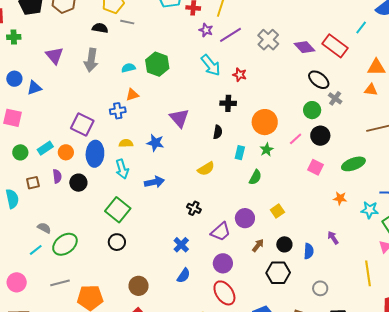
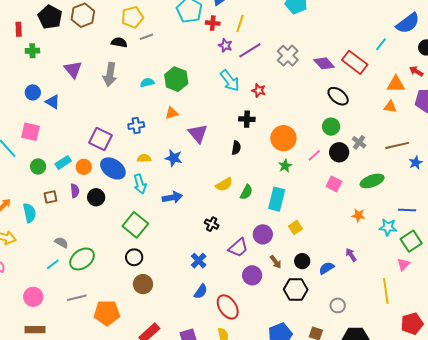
gray line: (127, 22) -> (146, 37), turned -32
blue triangle: (34, 88) -> (53, 102), turned 49
orange triangle: (132, 95) -> (172, 113), moved
gray cross: (335, 98) -> (359, 142), moved
cyan rectangle: (240, 153) -> (277, 199), moved, size x1.6
blue ellipse: (95, 154) -> (113, 168), turned -60
green semicircle: (255, 177) -> (246, 192), moved
brown arrow: (258, 245) -> (276, 262), turned 104
blue semicircle: (309, 251) -> (326, 268), turned -126
purple circle: (223, 263) -> (252, 275), moved
brown circle: (139, 286) -> (143, 284), moved
red ellipse: (224, 293) -> (228, 307), moved

